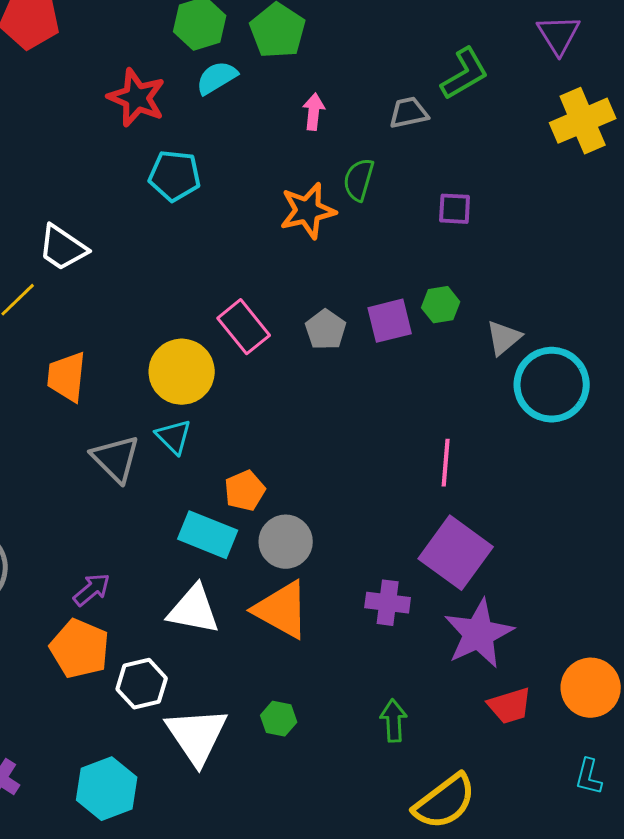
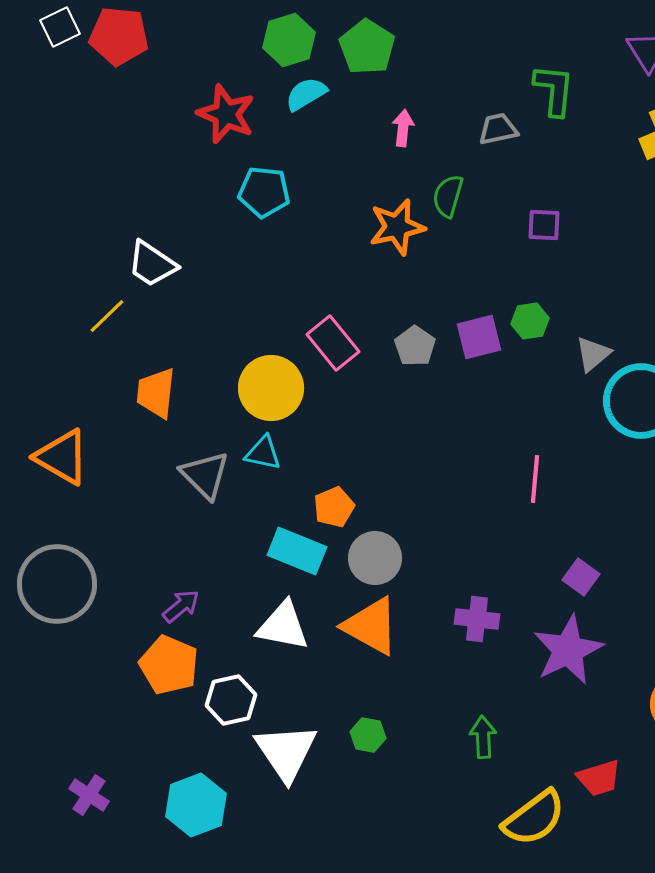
green L-shape: (465, 74) -> (554, 90), turned -54
cyan triangle: (174, 437) -> (263, 453), turned -33
purple square: (456, 553) -> (581, 577), moved, size x0.5
red trapezoid: (510, 706) -> (599, 778), moved

